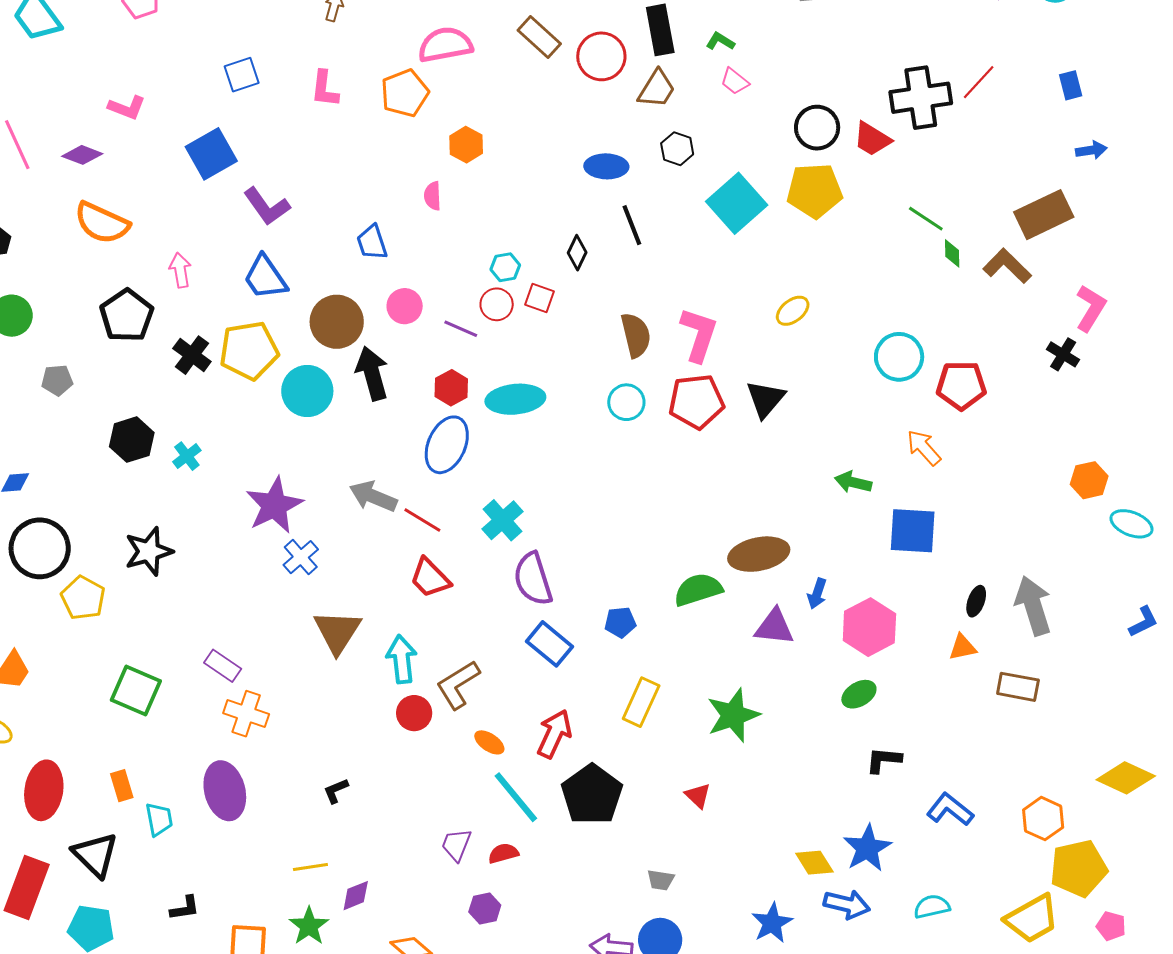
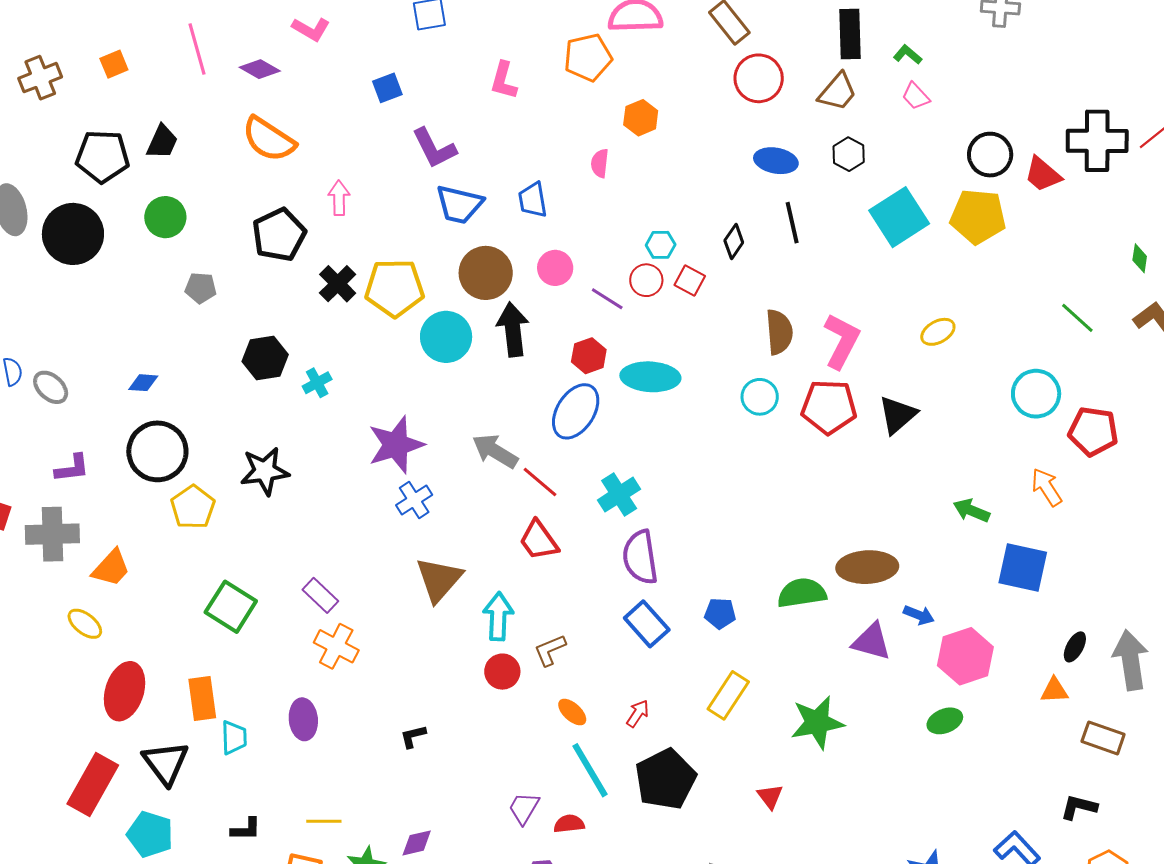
red circle: (601, 56) -> (759, 78), moved
pink L-shape: (325, 89) -> (504, 81), moved
blue square: (211, 154) -> (387, 88), size x0.6
green line: (926, 219) -> (1077, 318), moved
green diamond: (952, 253) -> (1140, 258), moved
blue trapezoid: (265, 277) -> (459, 204), moved, turned -51
blue arrow: (817, 594) -> (919, 615), turned -96
brown L-shape: (458, 685) -> (550, 650), size x0.7
red arrow: (554, 734) -> (638, 713), size x0.6
black L-shape: (884, 760) -> (1079, 807), moved
orange rectangle: (122, 786) -> (202, 698), size x1.4
purple ellipse: (225, 791) -> (303, 719), size x0.7
yellow line: (310, 867) -> (324, 821), moved

